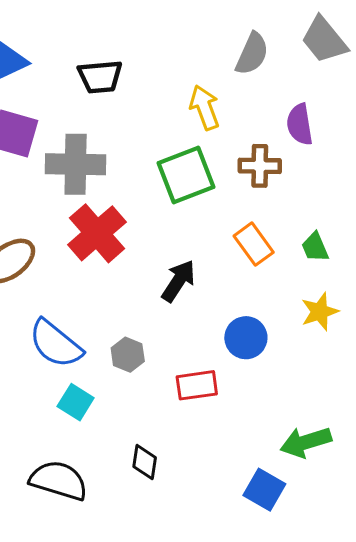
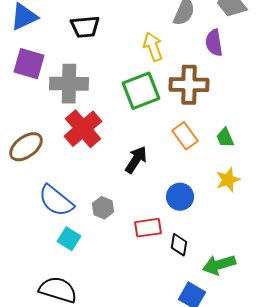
purple semicircle: (300, 124) -> (214, 43), moved
brown cross: (260, 166) -> (189, 85), size x1.4
black diamond: (145, 462) -> (179, 245), moved

